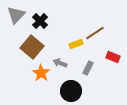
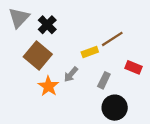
gray arrow: (60, 63) -> (71, 74), turned -72
black circle: (71, 91) -> (115, 108), moved

